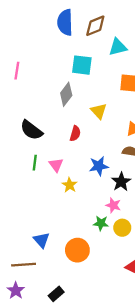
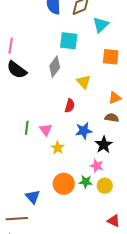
cyan triangle: (118, 47) -> (101, 25), turned -30
black semicircle: (31, 130) -> (17, 70), moved
red semicircle: (75, 133) -> (70, 106), moved
orange circle: (77, 250) -> (64, 184), moved

